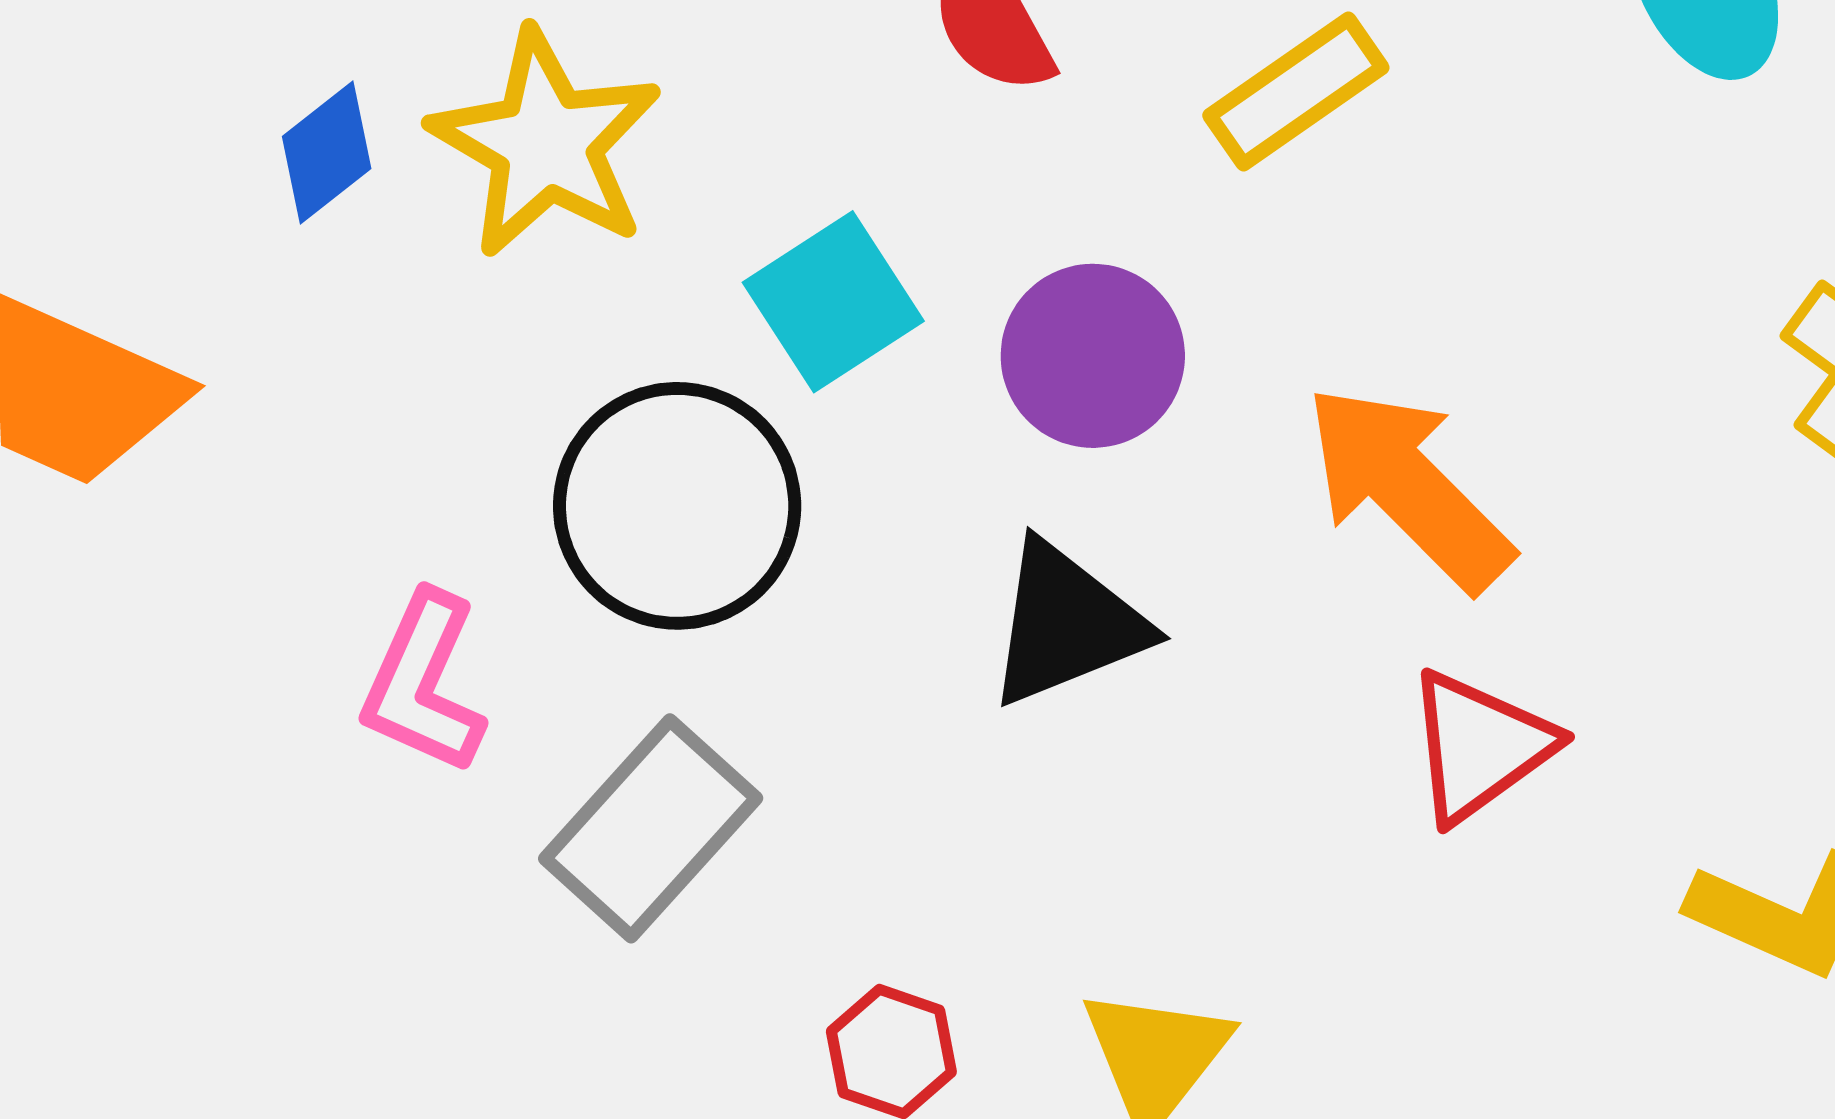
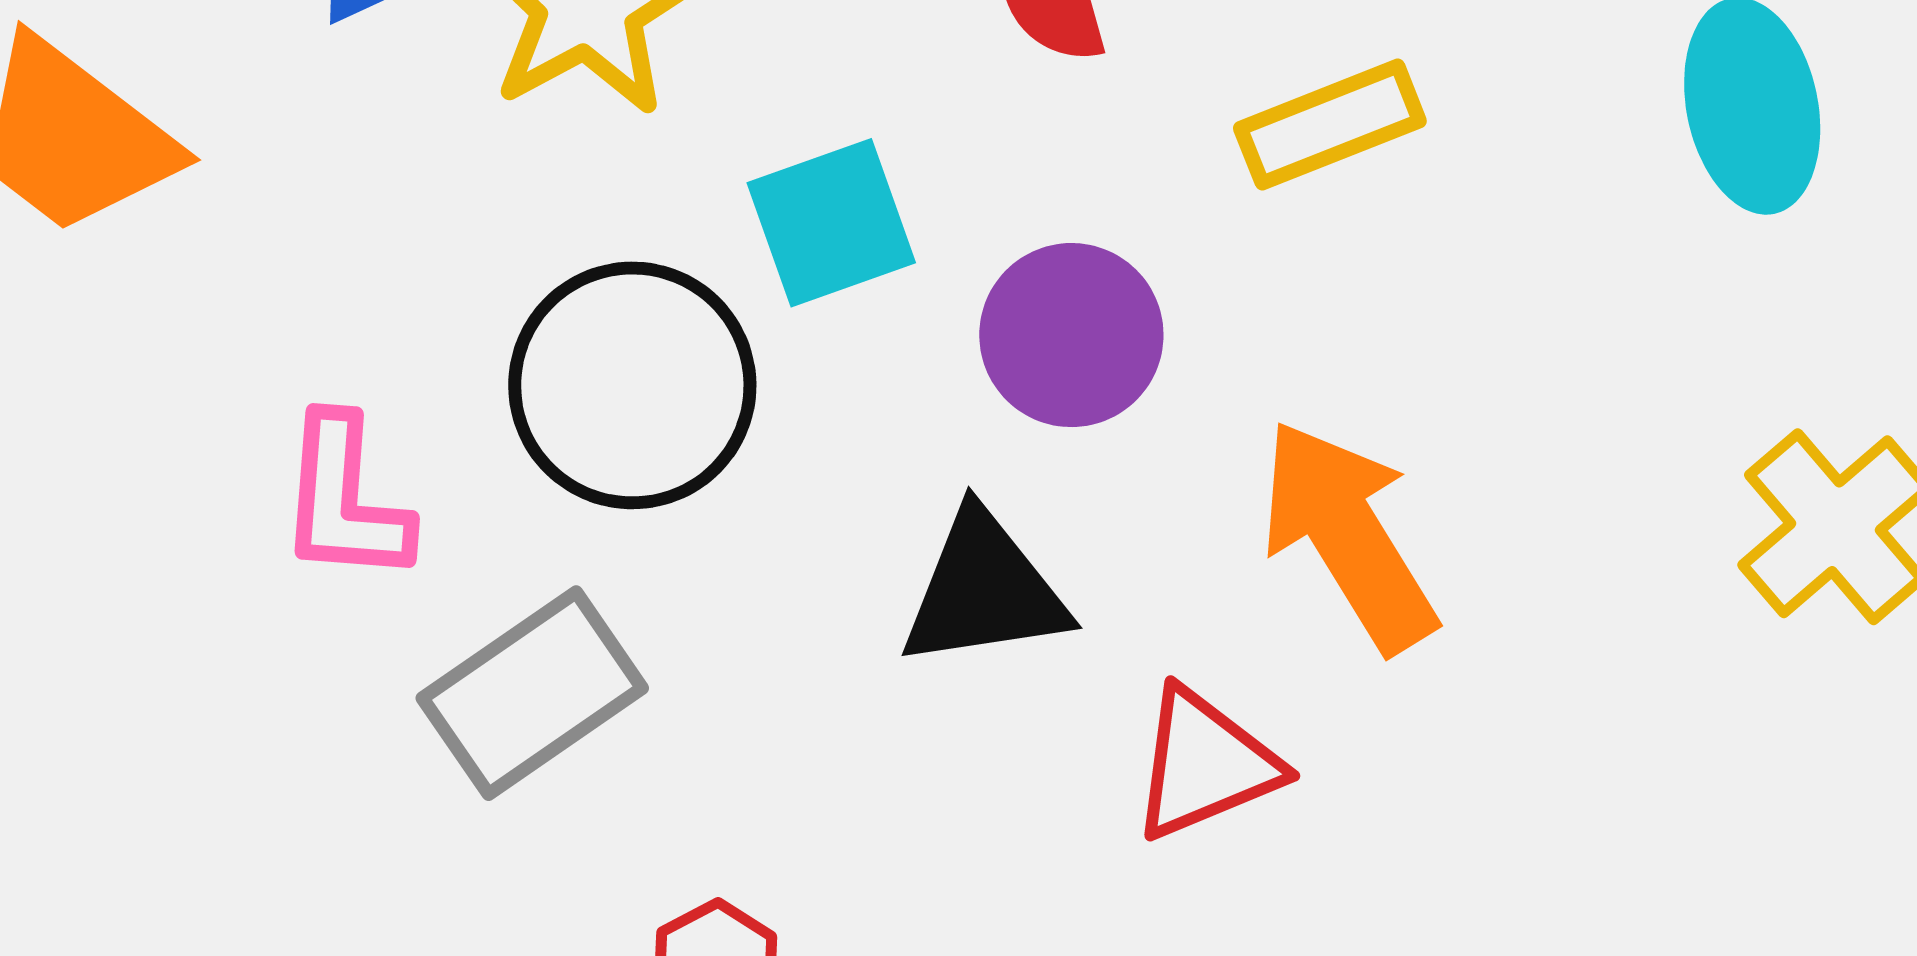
pink L-shape: (423, 683) -> (345, 500), turned -33
red triangle: (1480, 746) -> (1205, 764), moved

